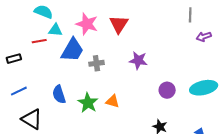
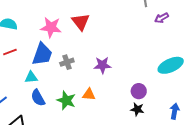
cyan triangle: (55, 30) -> (31, 77), moved
purple star: (138, 60) -> (102, 65), moved
purple circle: (167, 90) -> (139, 91), moved

